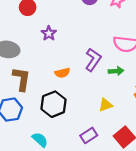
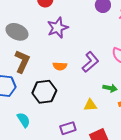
purple star: (49, 33) -> (58, 28), size x1.5
green arrow: (116, 71) -> (110, 88), moved

